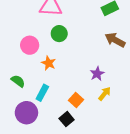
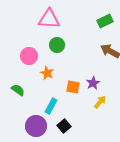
cyan rectangle: (42, 93) -> (51, 106), moved
orange square: (76, 100) -> (73, 87), moved, turned -32
purple circle: (26, 113) -> (36, 126), moved

